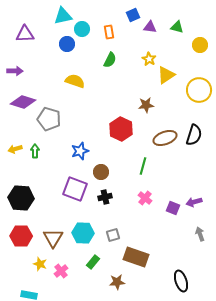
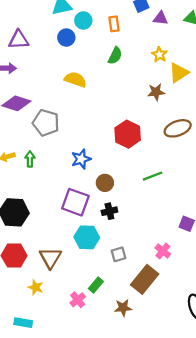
purple triangle: (25, 34) -> (19, 40), moved
brown star: (146, 105) -> (156, 92), moved
brown ellipse: (165, 138) -> (178, 128), moved
green line: (143, 166) -> (153, 176), turned 54
pink cross: (145, 198) -> (163, 251), moved
cyan hexagon: (83, 233) -> (87, 237), moved
brown rectangle: (136, 257) -> (145, 279), turned -70
pink cross: (61, 271) -> (78, 300), moved

